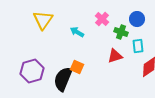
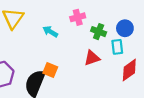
pink cross: (102, 19) -> (78, 17), turned 32
blue circle: (137, 19) -> (125, 28), moved

